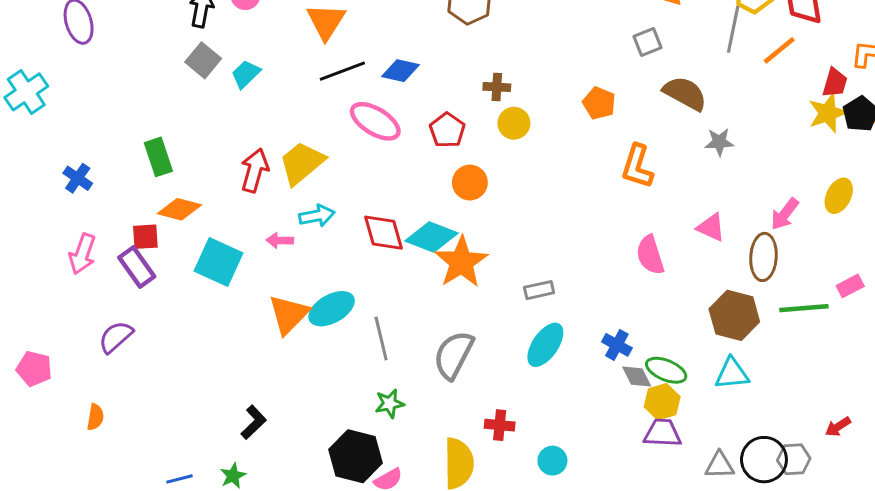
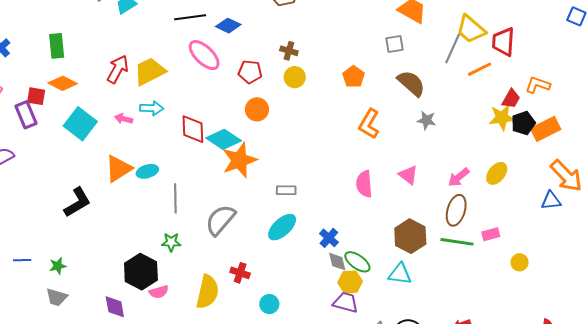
red pentagon: (447, 130) -> (250, 72), turned 30
brown ellipse: (764, 257) -> (456, 210), moved
cyan ellipse: (332, 309) -> (147, 171), size x0.7
black L-shape: (254, 422) -> (77, 202), moved, size x1.4

